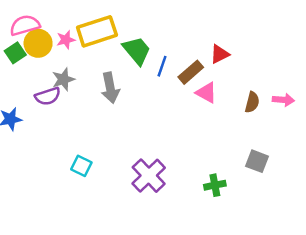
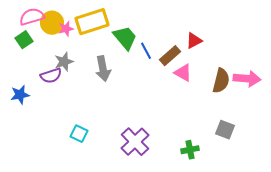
yellow circle: (38, 43) -> (52, 23), moved
blue line: (162, 66) -> (146, 51), turned -48
pink arrow: (283, 100) -> (247, 79), size x1.5
brown semicircle: (252, 102) -> (221, 81), size x1.4

